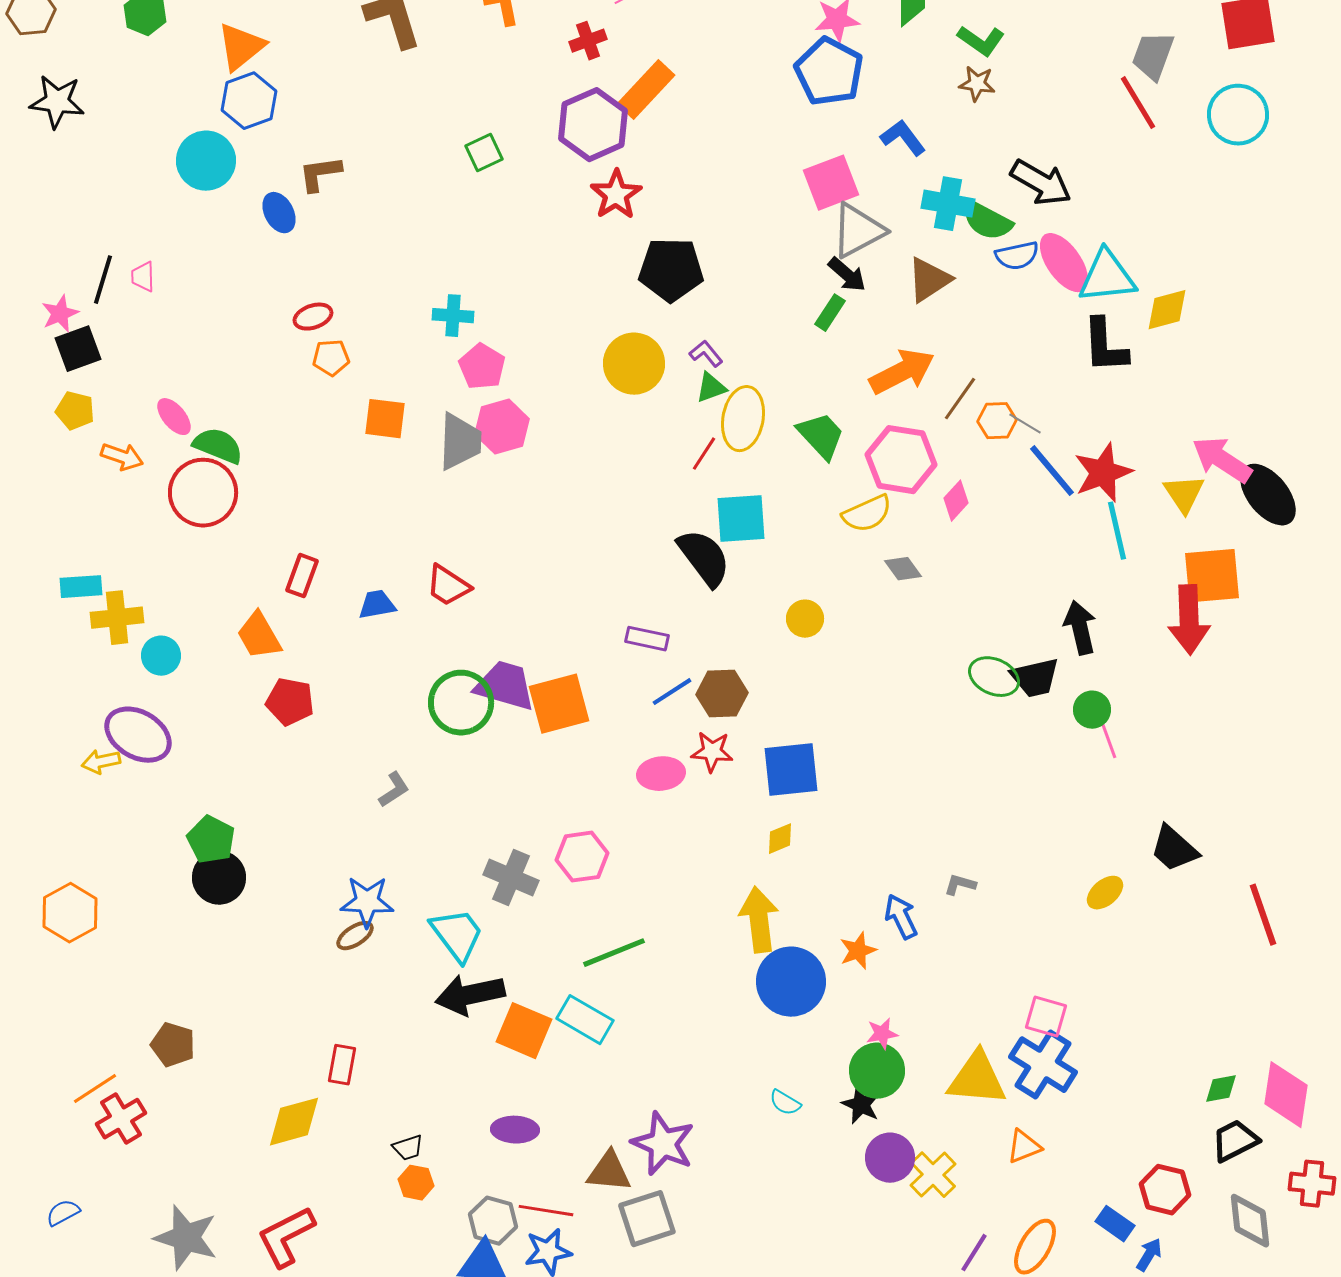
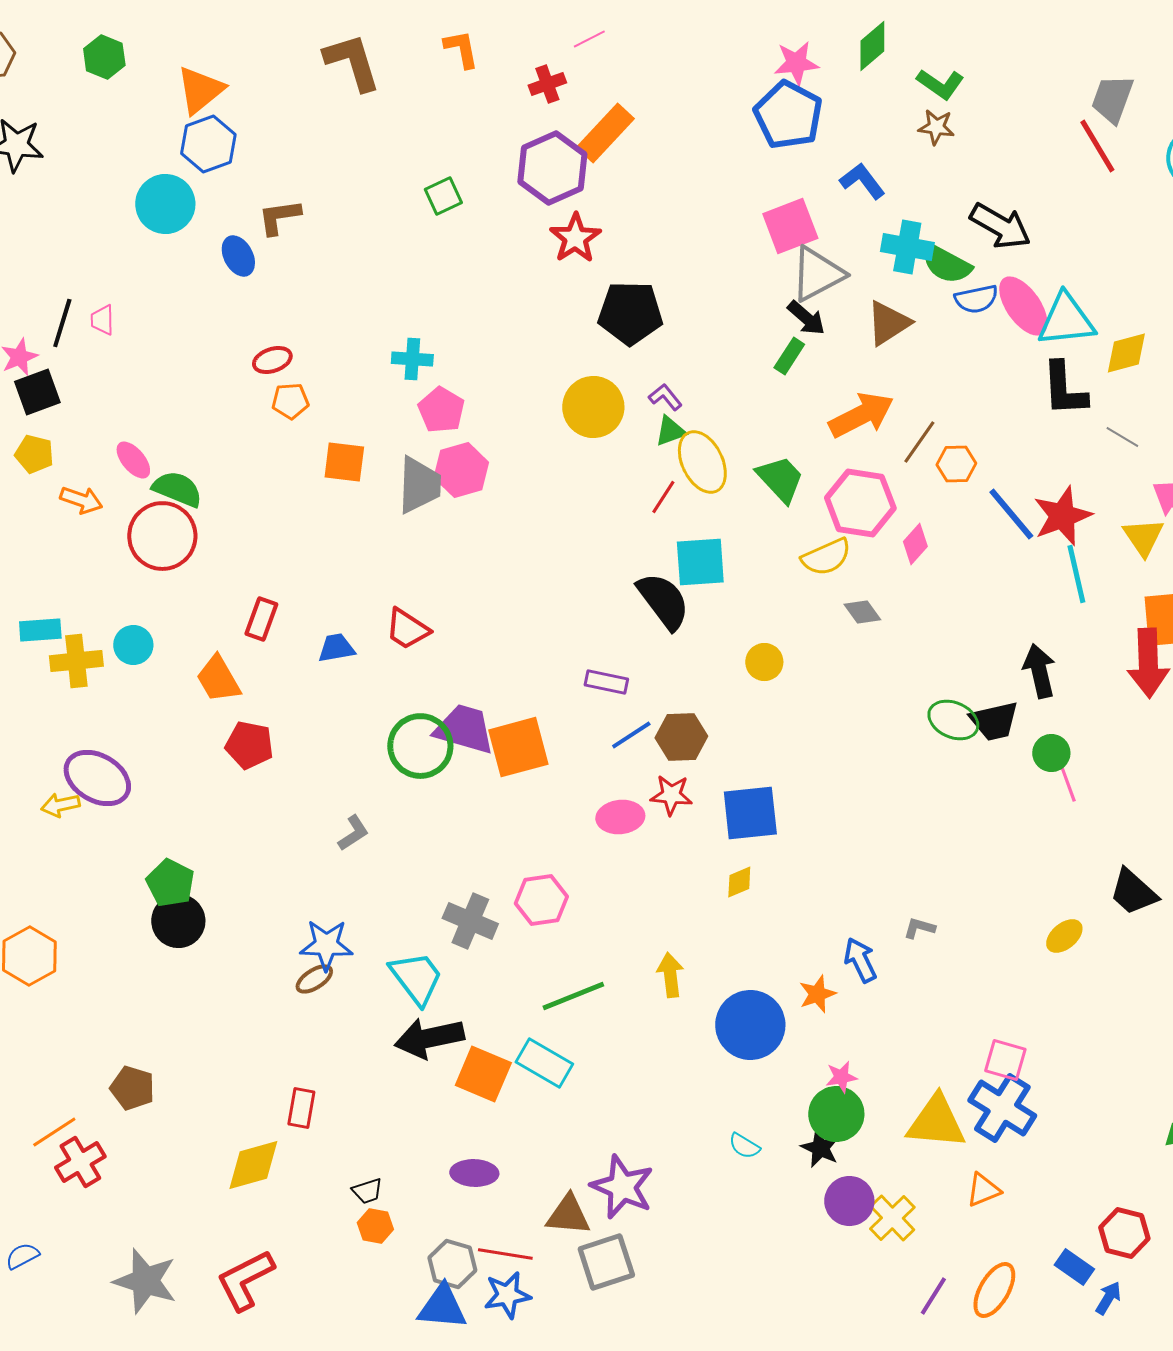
yellow ellipse: (743, 419) -> (702, 462), turned -36
gray line: (1025, 424) -> (1122, 437), moved
cyan circle: (161, 656) -> (133, 645), moved
yellow arrow: (759, 920) -> (670, 975), moved, size x0.7

